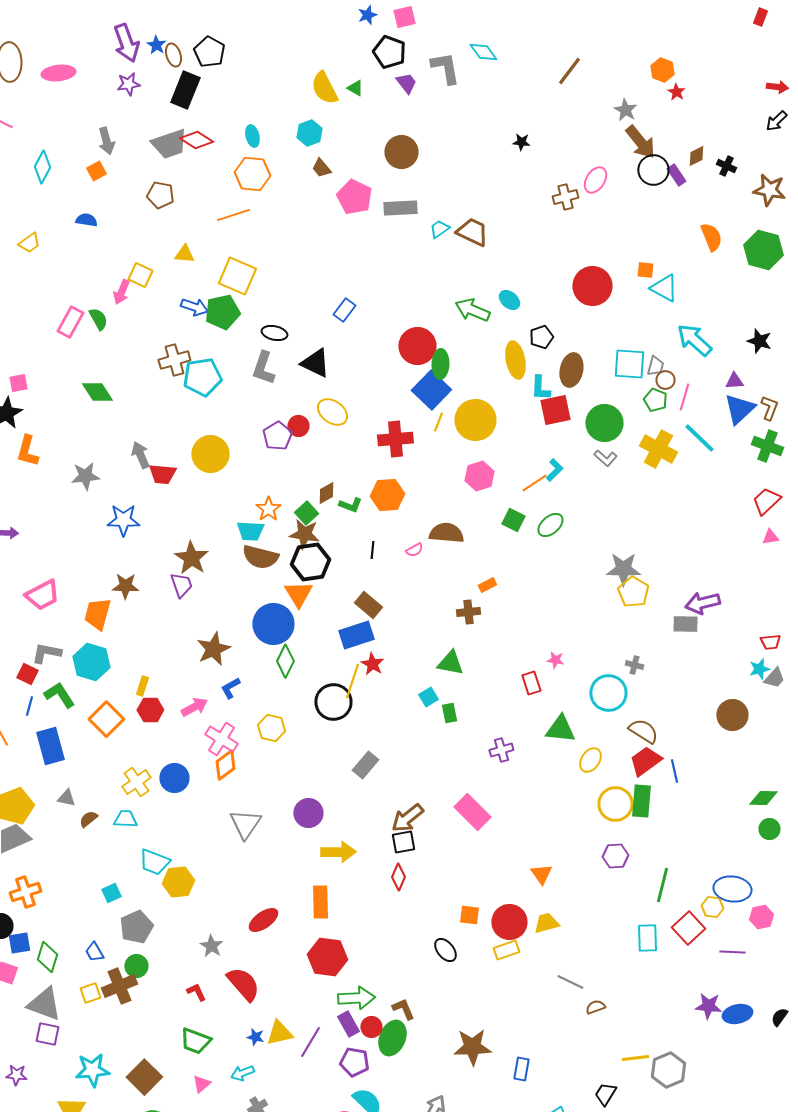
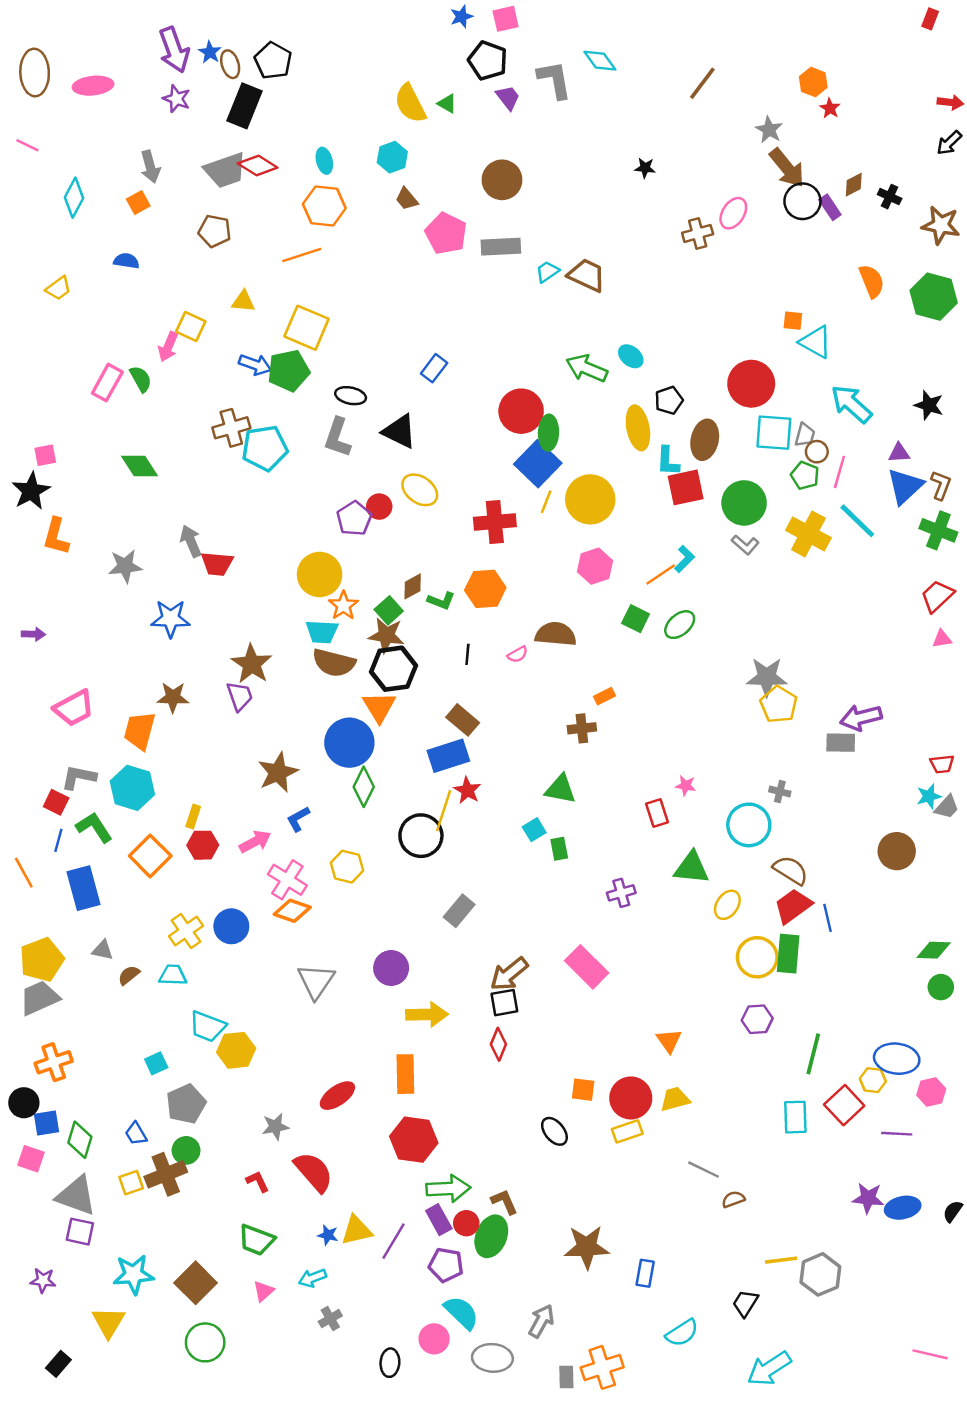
purple star: (128, 84) -> (176, 99), turned 30
red circle: (592, 286) -> (751, 384), moved
yellow circle: (210, 454) -> (320, 575), moved
orange diamond: (225, 765) -> (292, 911), turned 56
gray star: (211, 946) -> (275, 1127), turned 30

